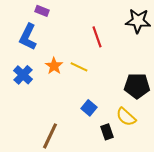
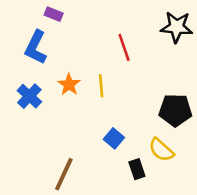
yellow line: (79, 67) -> (101, 86), turned 60

